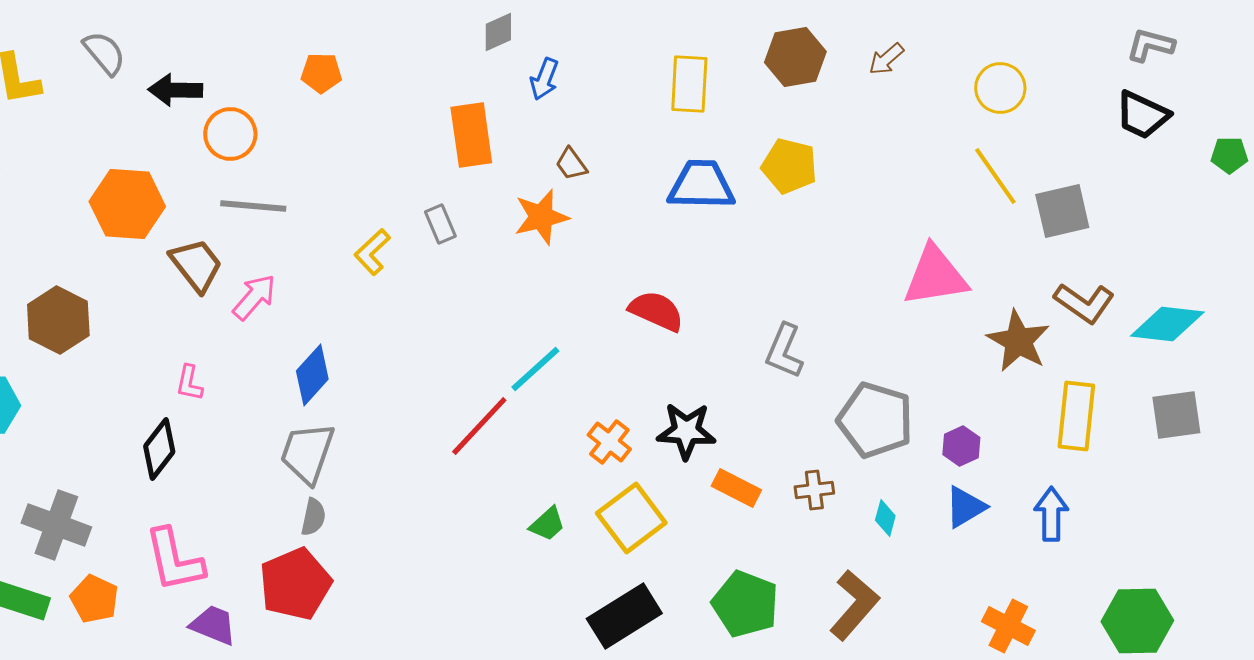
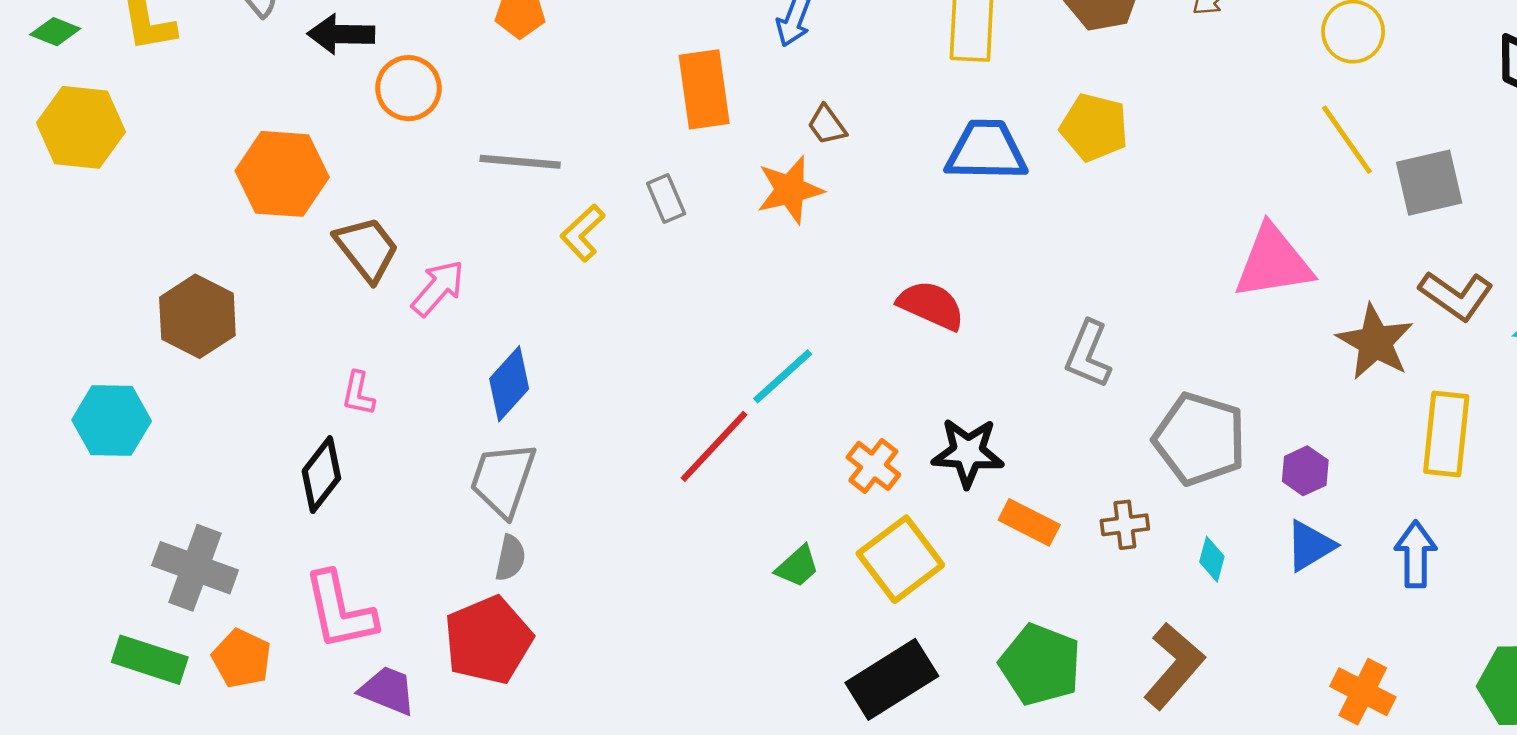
gray line: (253, 206) -> (520, 162), moved

